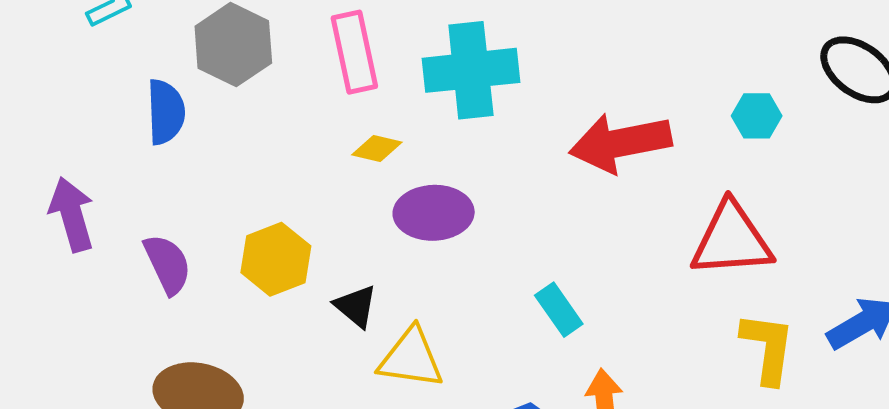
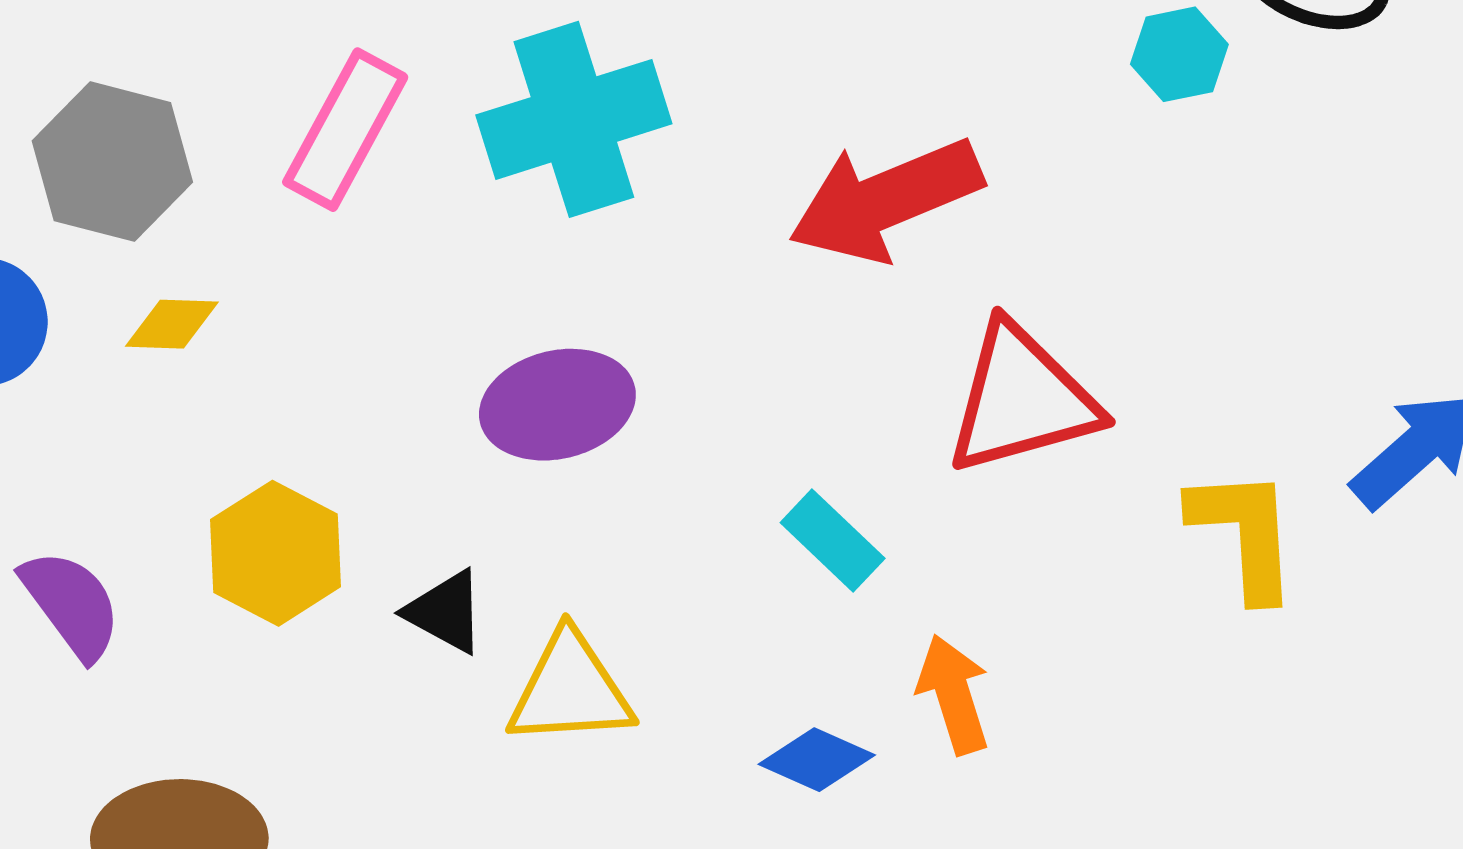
pink rectangle: (354, 52) -> (345, 130), turned 52
cyan hexagon: (757, 116) -> (1179, 54), moved
yellow diamond: (377, 149) -> (172, 324), moved
red triangle: (731, 240) -> (1022, 399), moved

